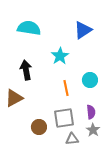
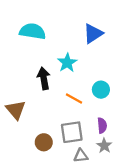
black arrow: (26, 70) -> (44, 78), moved
orange line: (66, 88) -> (74, 99), turned -49
brown triangle: (14, 98) -> (16, 110), turned -42

